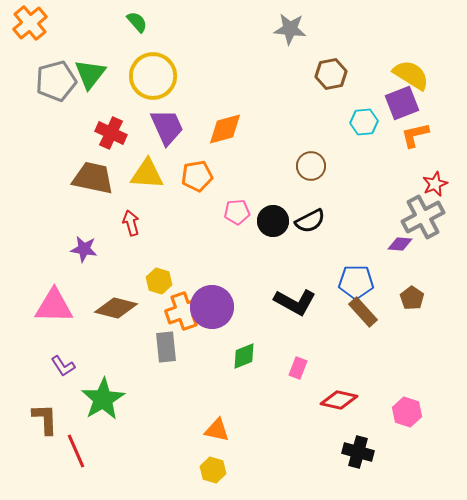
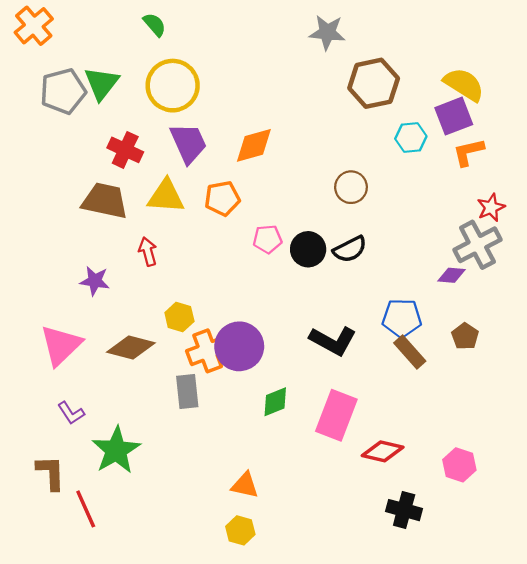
brown hexagon: (331, 74) -> (374, 83), size x1.4
pink triangle: (54, 306) -> (61, 345), turned -45
pink rectangle: (298, 368) -> (336, 415), size x2.0

